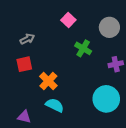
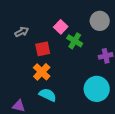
pink square: (68, 20) -> (61, 27), moved
red square: (24, 64) -> (43, 49), moved

